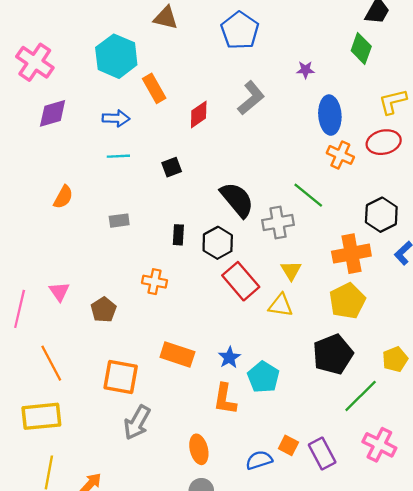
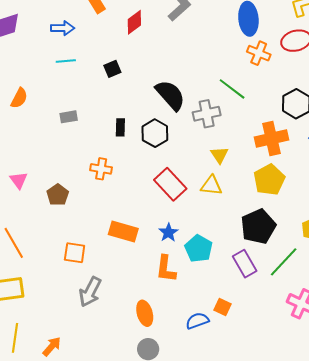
red rectangle: (241, 281) -> (170, 184), moved
orange square: (121, 377) -> (75, 253), size x0.7
purple rectangle: (322, 454) -> (245, 264), moved

